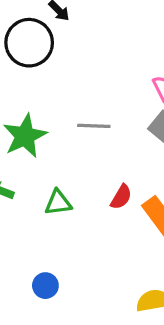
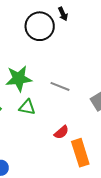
green triangle: (58, 203) -> (27, 107), moved

